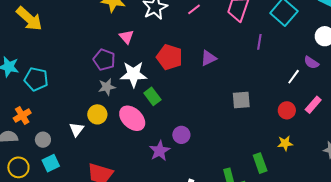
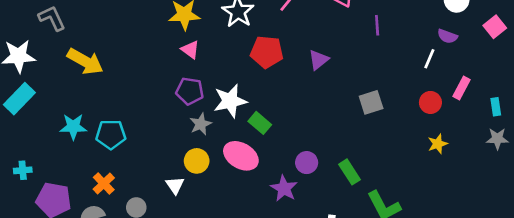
pink triangle: (126, 37) -> (190, 50), moved
red pentagon: (169, 57) -> (267, 52), moved
green rectangle: (260, 163) -> (350, 172), moved

